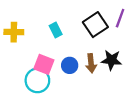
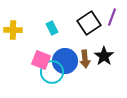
black star: (111, 60) -> (104, 56), turned 30
blue circle: (70, 65) -> (65, 61), size x1.6
cyan circle: (37, 80) -> (52, 72), moved

